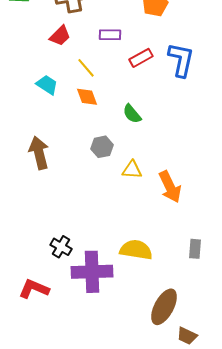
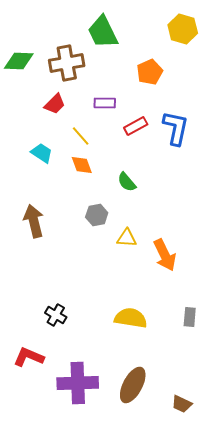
purple cross: (92, 272) -> (78, 383), moved
brown ellipse: (164, 307) -> (133, 385), moved

